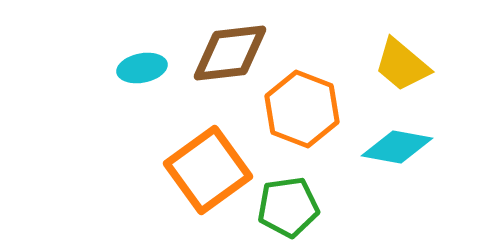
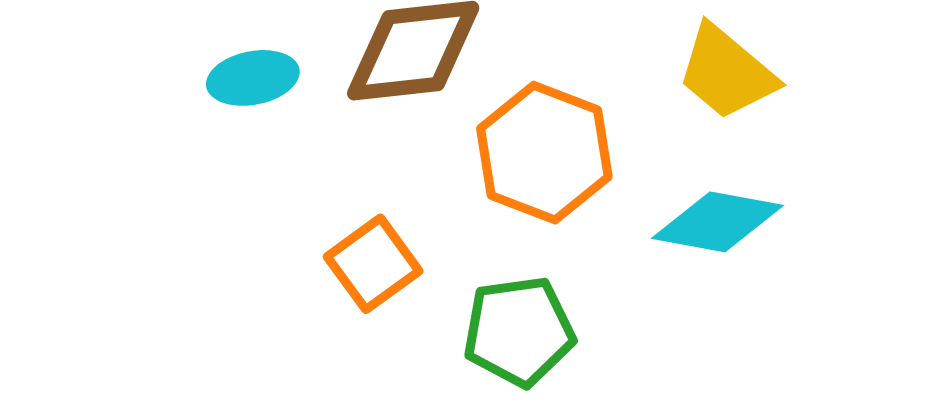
orange square: (208, 170) -> (373, 264), size x0.6

